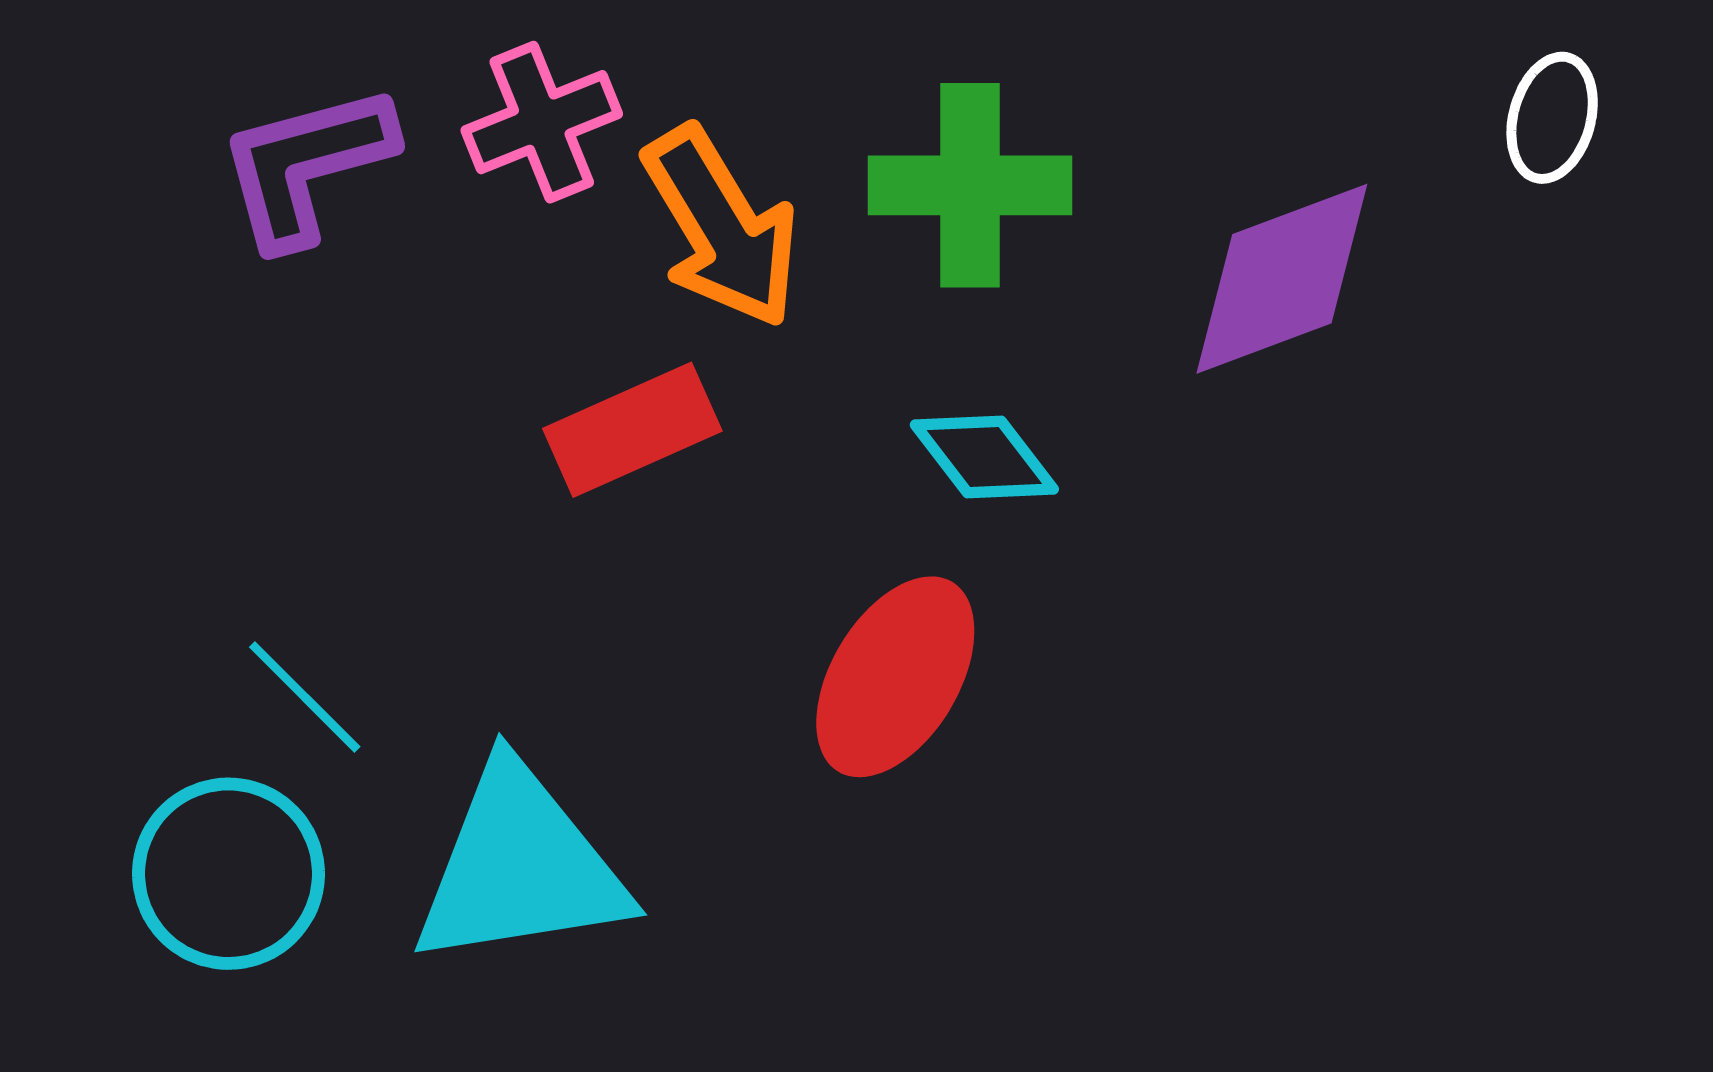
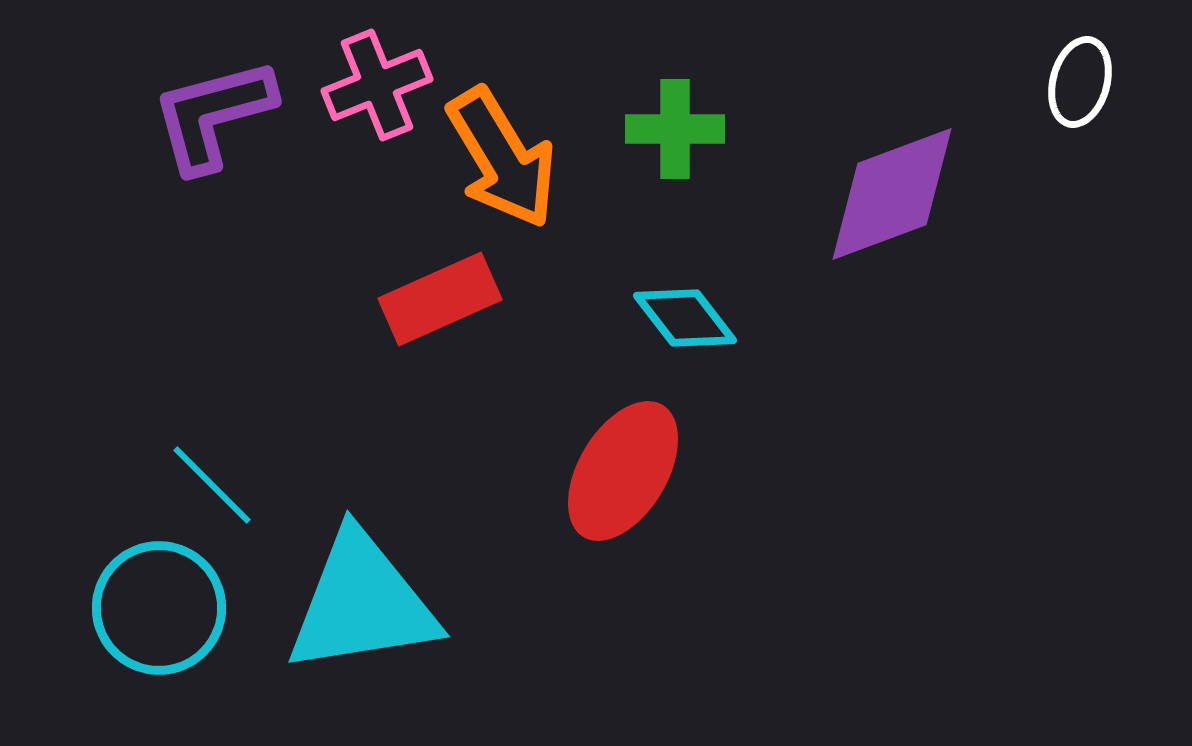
green cross: (970, 185) -> (675, 129), size x0.7

